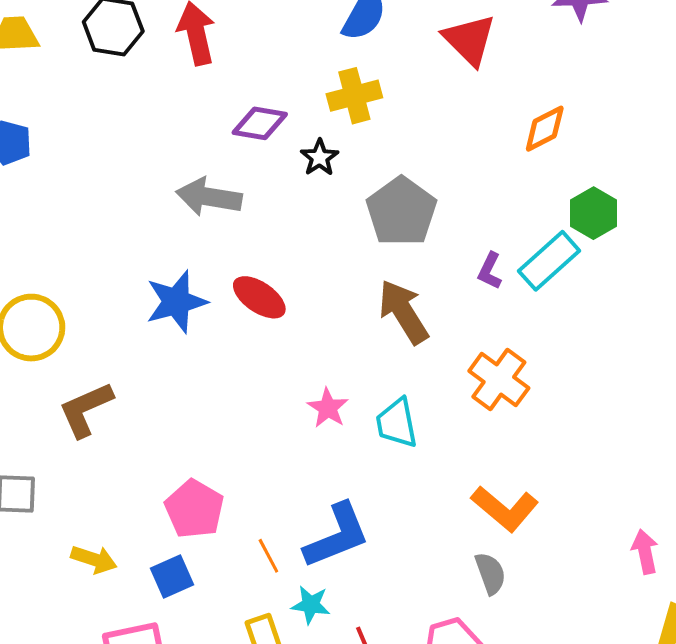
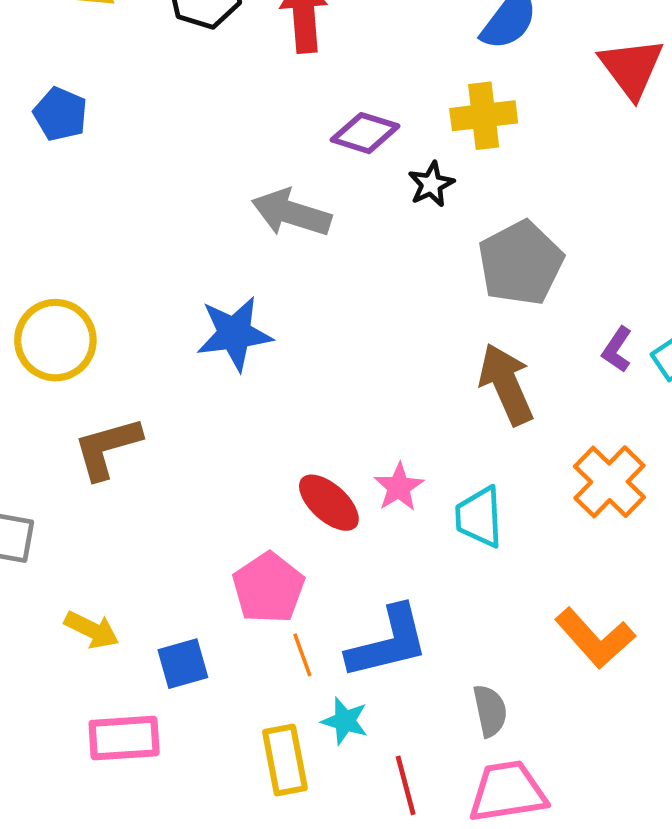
red ellipse: (259, 297) -> (329, 503), moved
pink pentagon: (194, 509) -> (268, 588), moved
gray semicircle: (490, 573) -> (490, 711), moved

